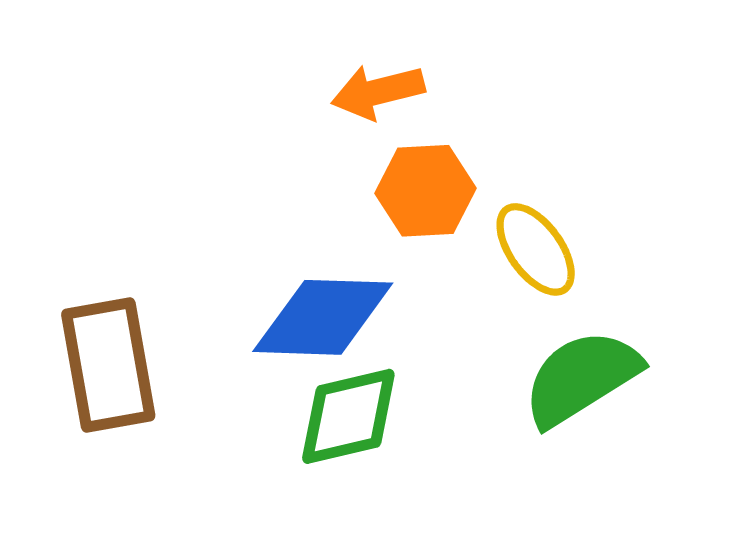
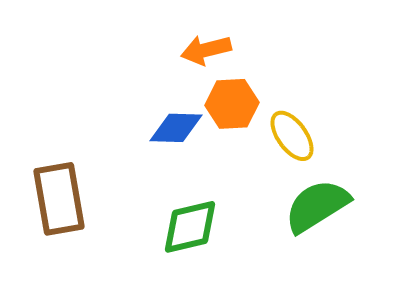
blue diamond: (323, 317) -> (176, 128), moved, size x0.7

